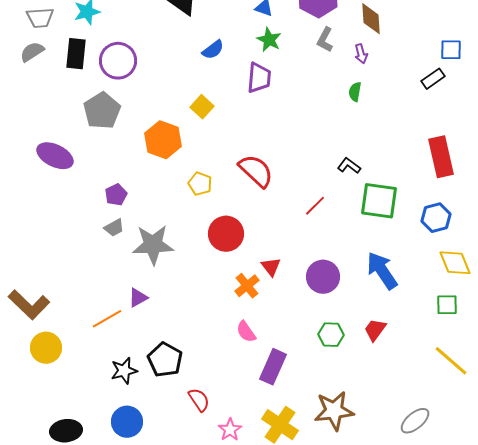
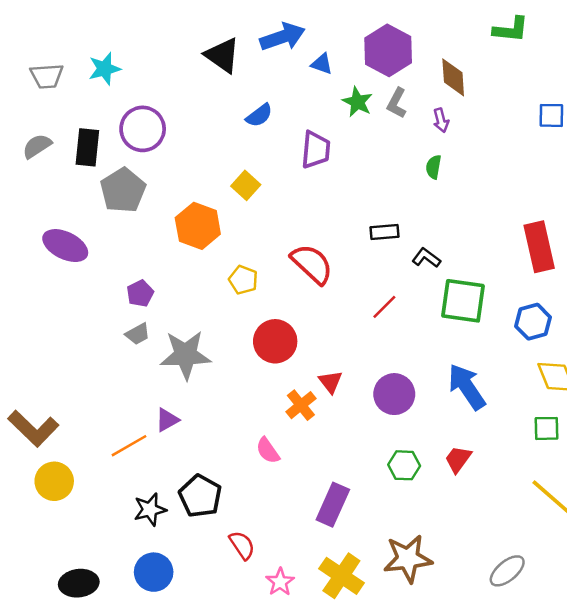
green star: (269, 40) -> (357, 102), moved
gray semicircle: (32, 52) -> (37, 146), moved
black rectangle: (76, 54) -> (87, 147), moved
black rectangle: (433, 79) -> (384, 232), moved, turned 30
pink semicircle: (246, 332) -> (268, 451), moved

